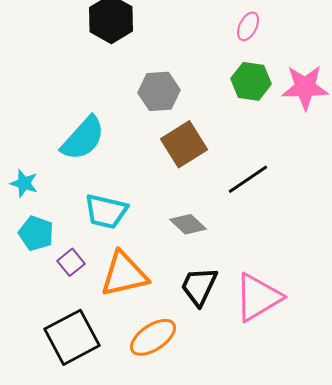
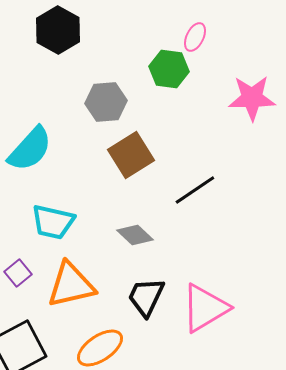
green hexagon: (251, 81) -> (169, 69), moved

